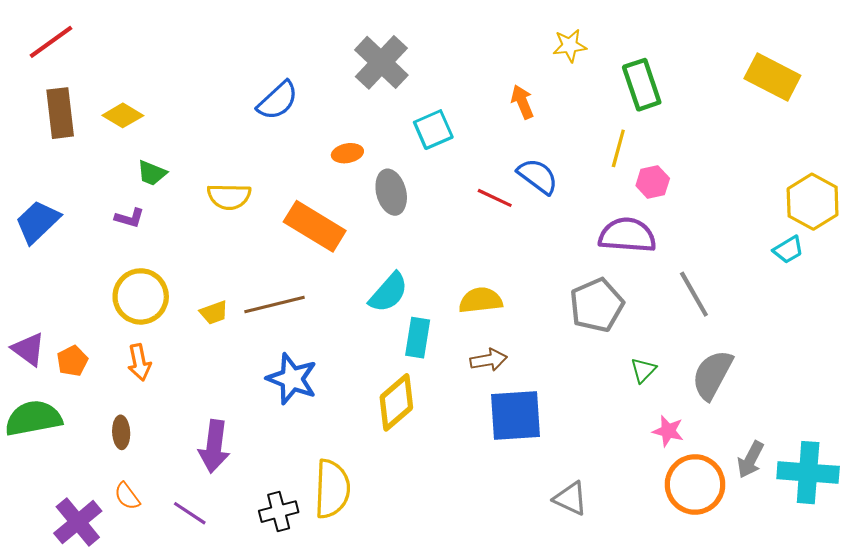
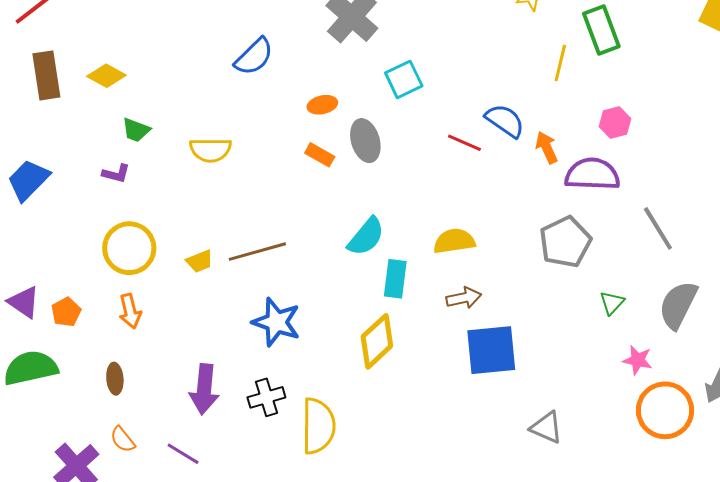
orange arrow: (522, 102) -> (547, 148), moved
yellow line: (618, 148) -> (560, 63), moved
orange rectangle: (315, 226) -> (320, 155), moved, size x0.5
black cross: (279, 512) -> (266, 397), moved

